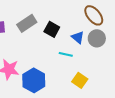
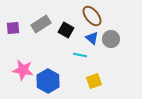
brown ellipse: (94, 15) -> (92, 16), moved
yellow square: (80, 80) -> (94, 81), turned 35

